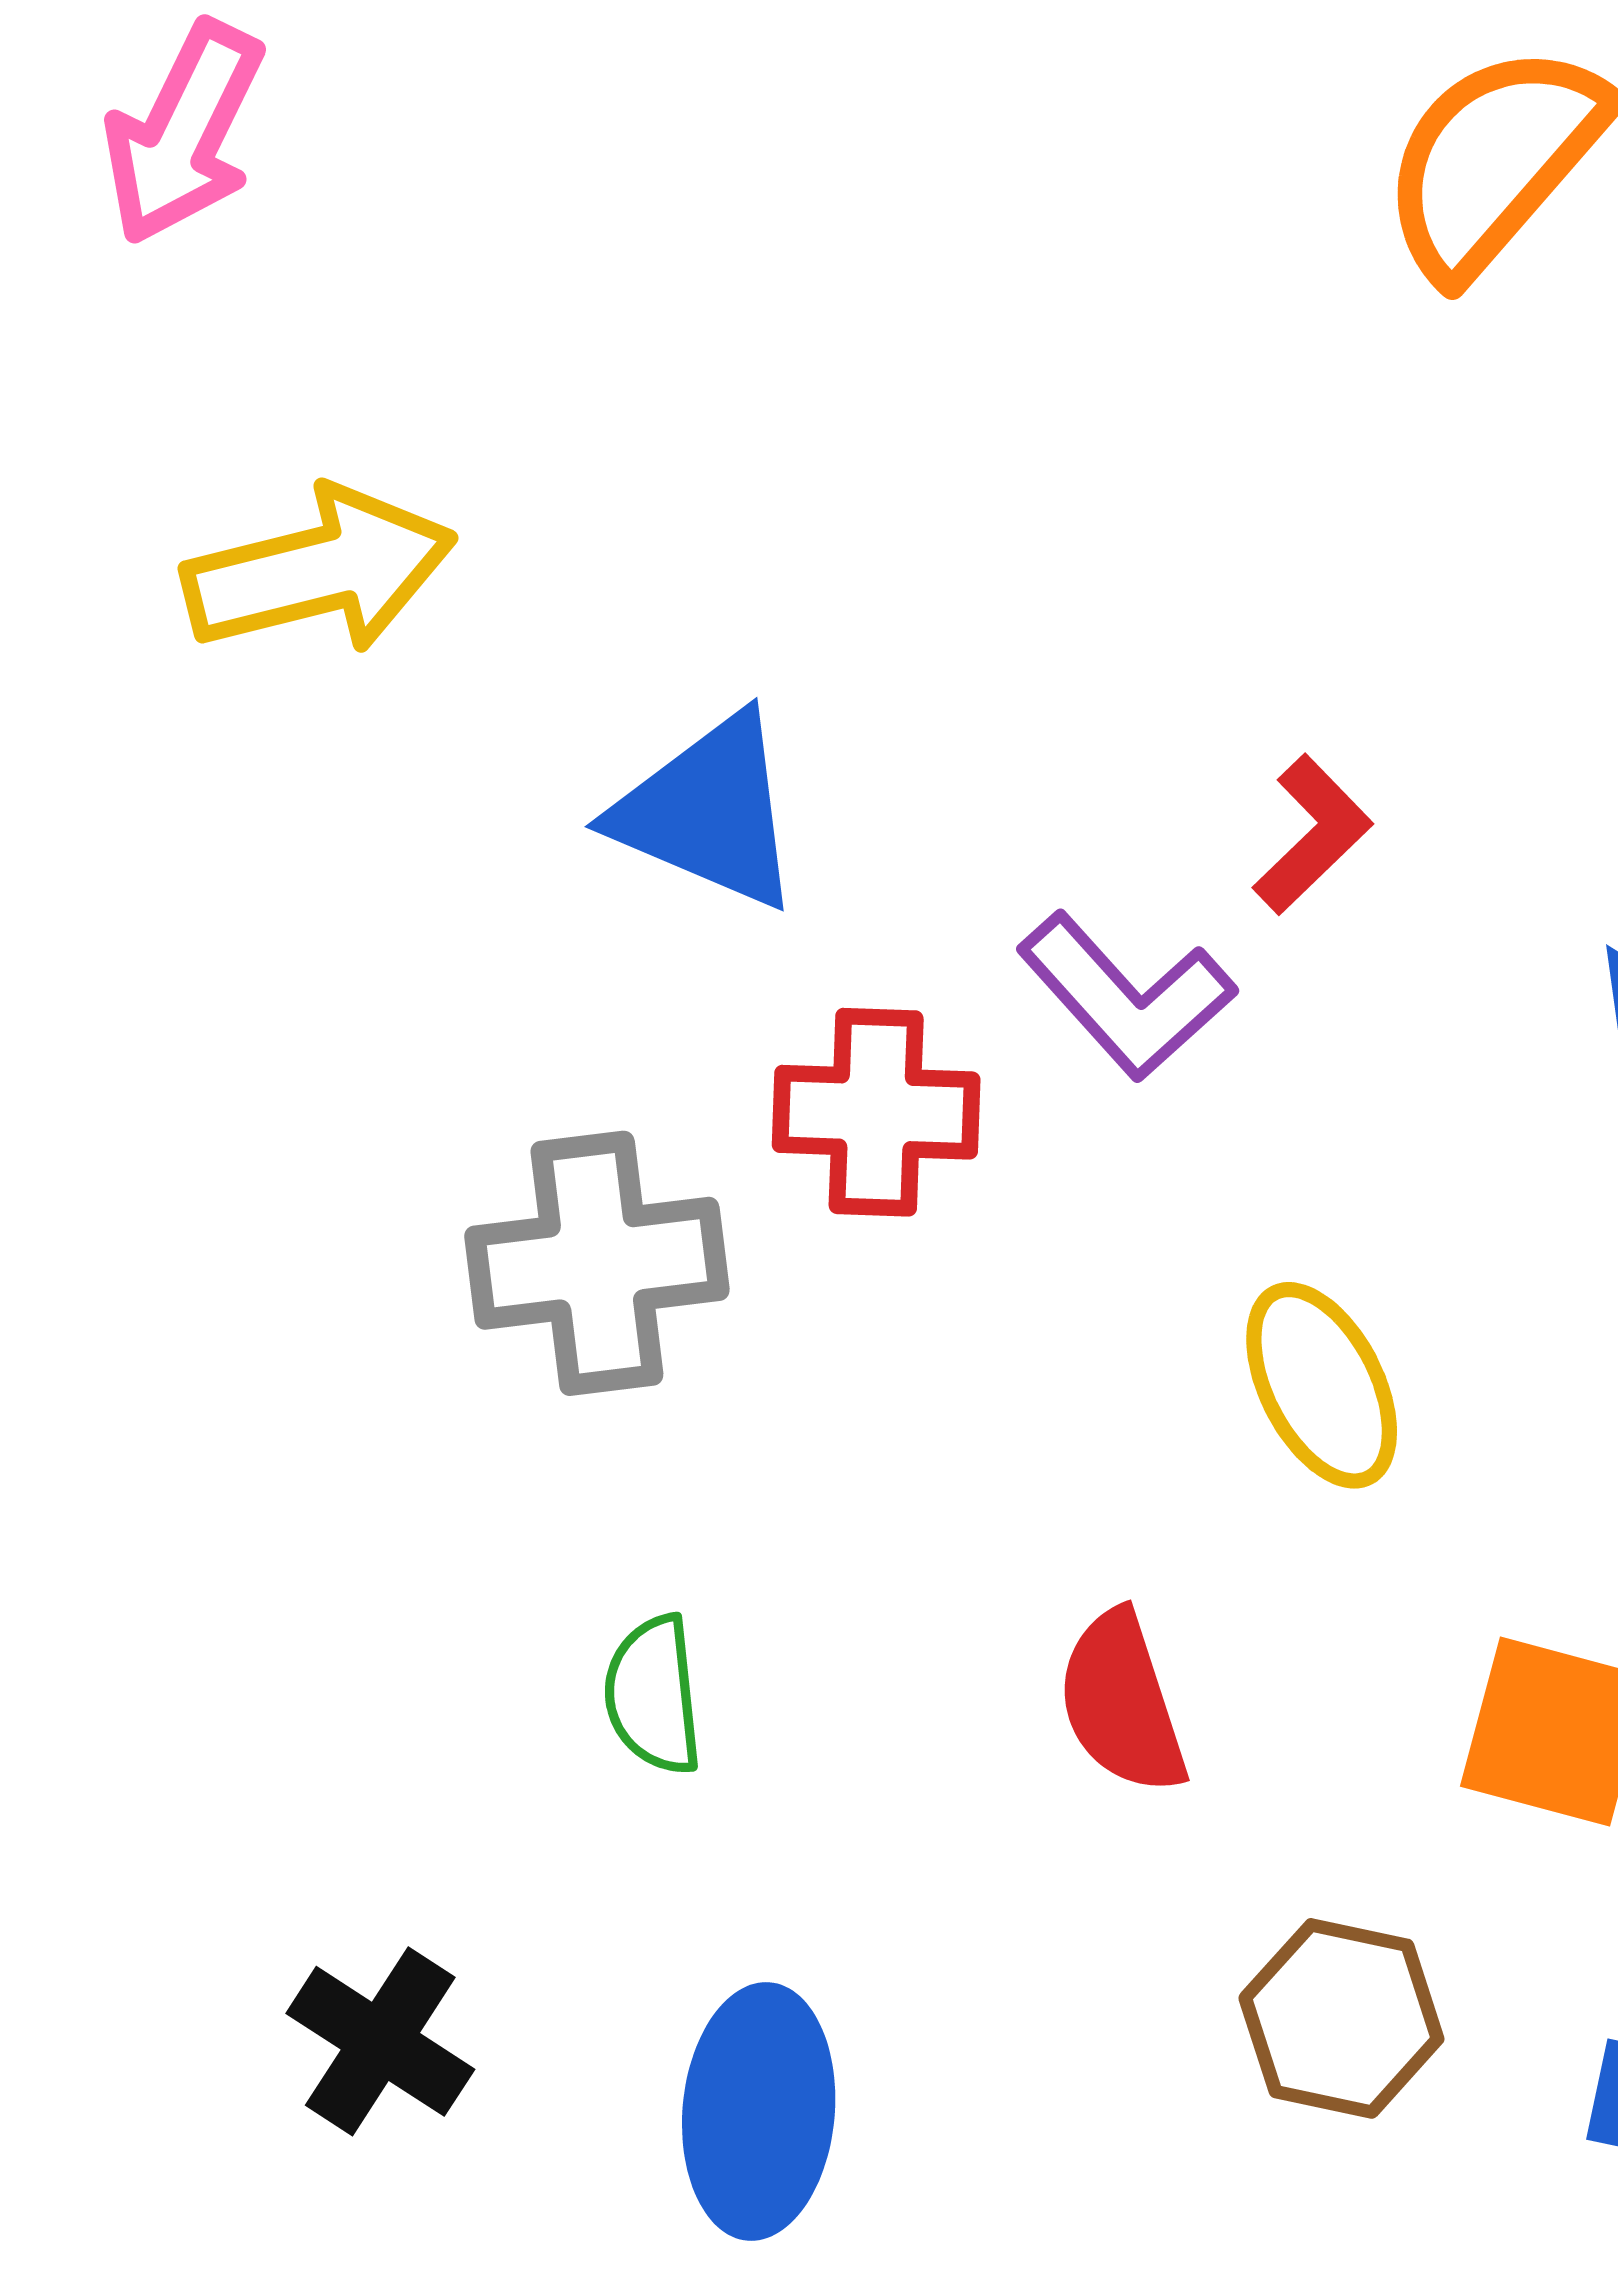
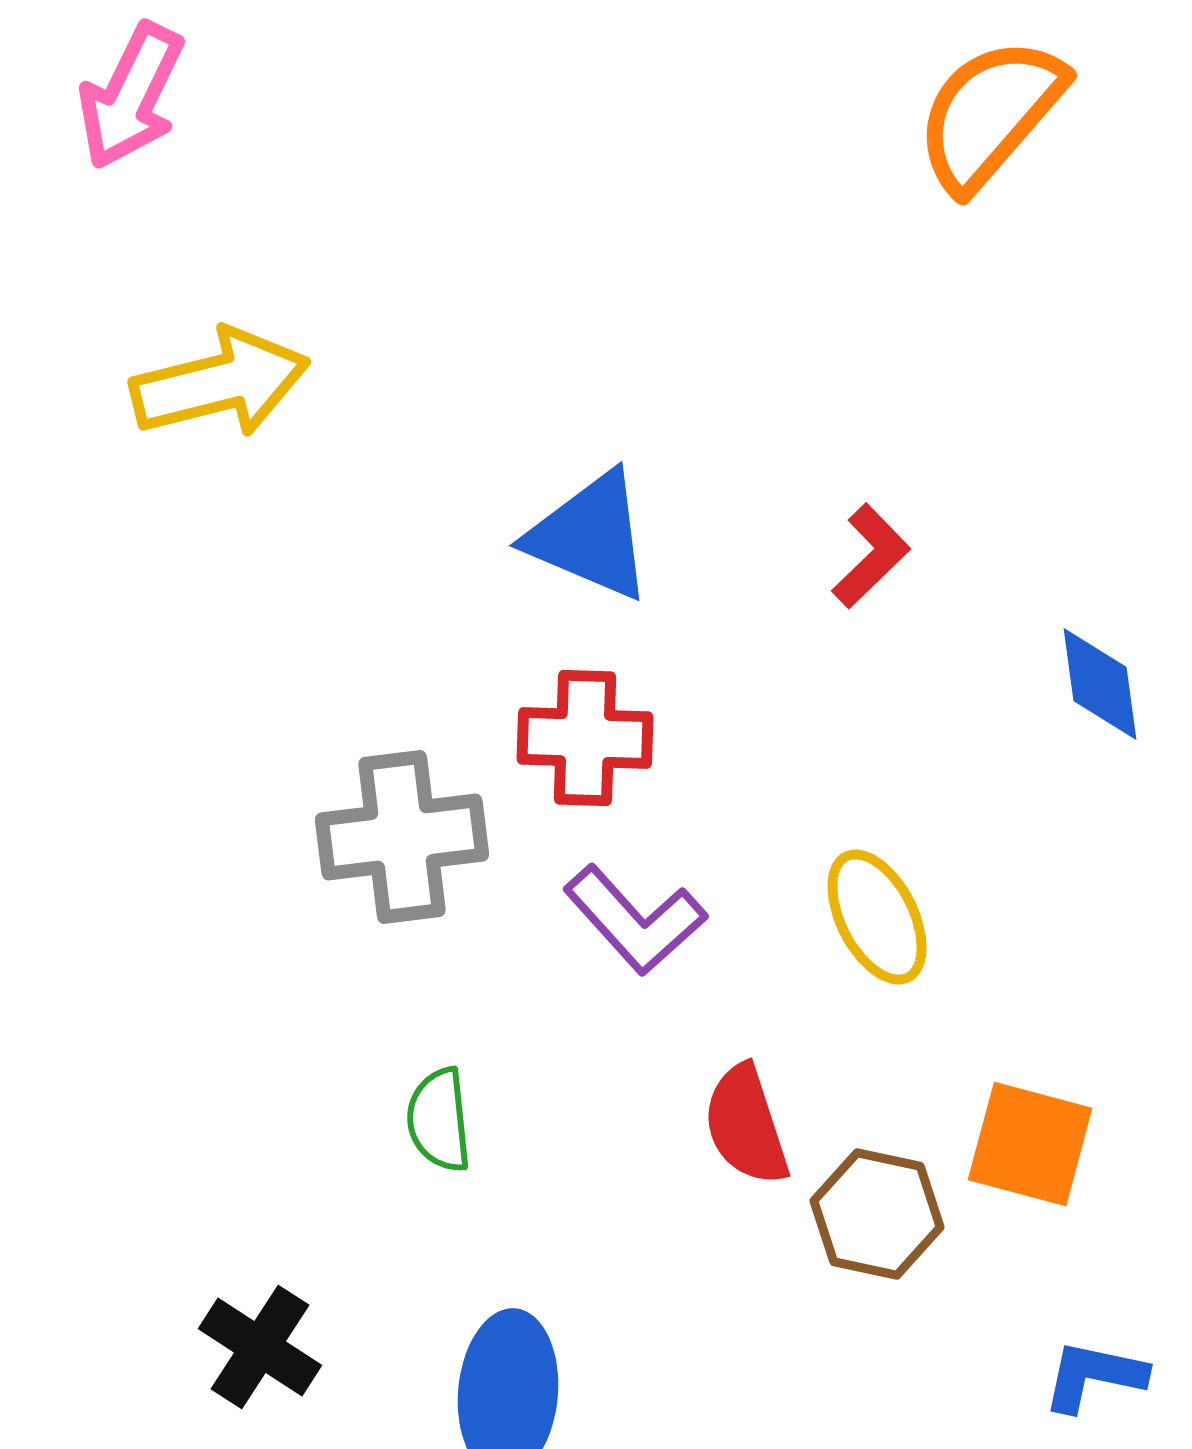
blue triangle: (708, 812) -> (590, 536), moved
purple L-shape: (1126, 996) -> (635, 920), moved
brown hexagon: (1341, 2018) -> (877, 1214), moved

